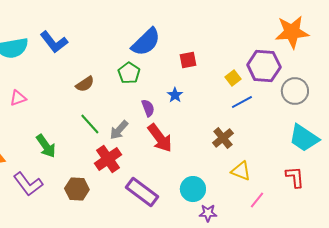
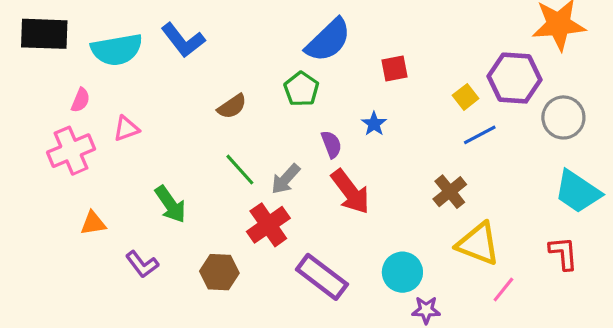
yellow triangle: (241, 171) -> (478, 244), size x1.4
purple L-shape: (28, 184) -> (142, 264), size x0.7

